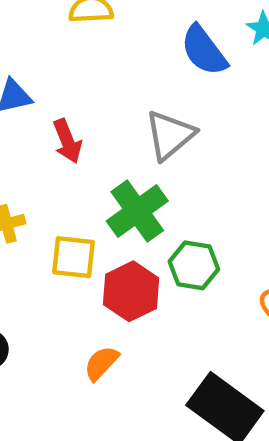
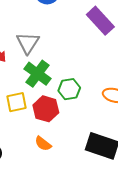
gray triangle: (170, 135) -> (28, 43), moved
orange semicircle: (101, 363) -> (43, 144), turned -78

